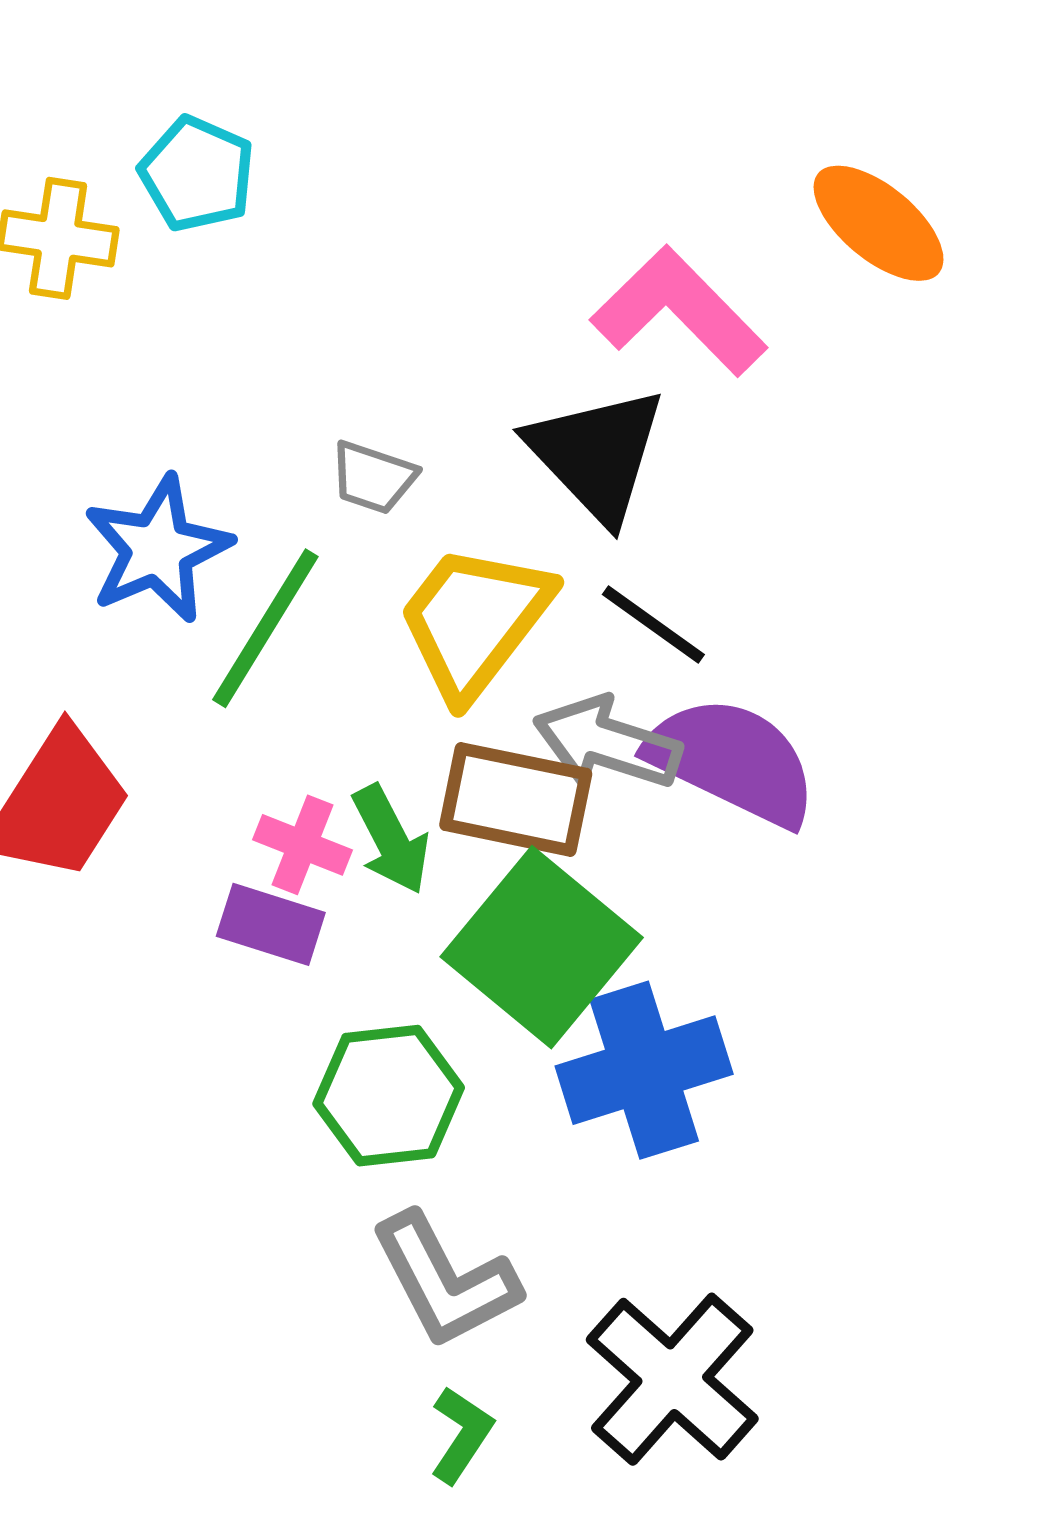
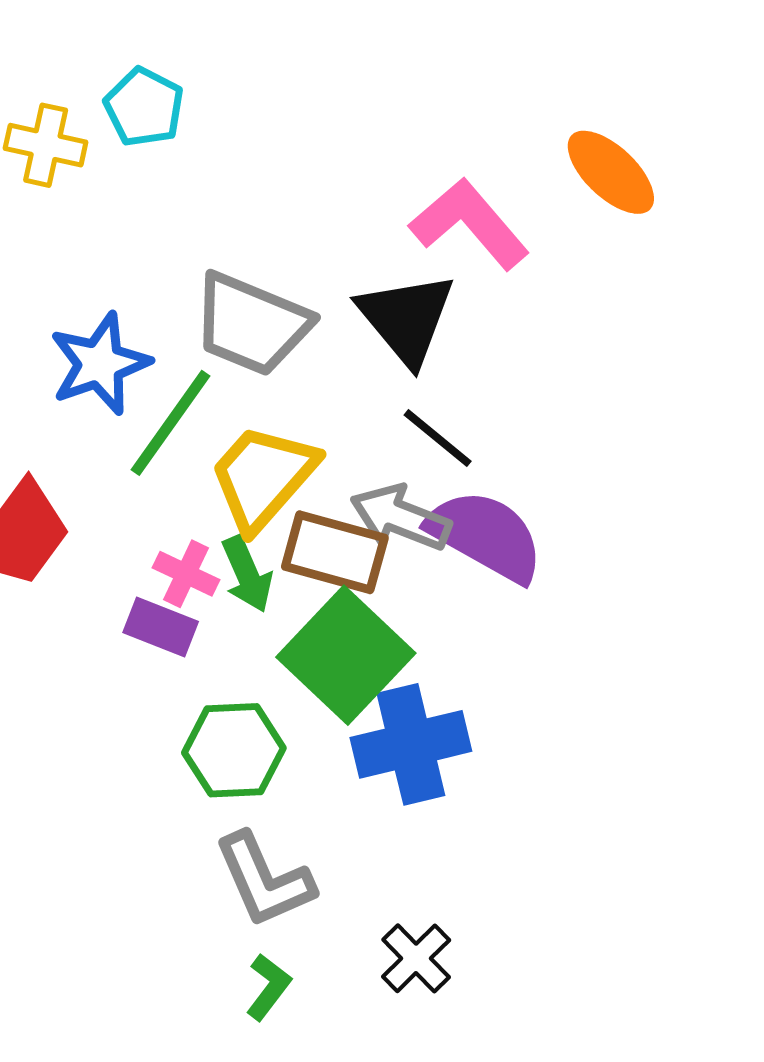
gray trapezoid: (373, 477) -> (251, 324), size x2.0
yellow trapezoid: (474, 621) -> (263, 477), moved
black cross: (672, 1379) -> (416, 958), size x0.6

